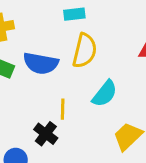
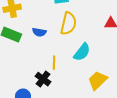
blue semicircle: (41, 63) -> (39, 32), size x0.6

